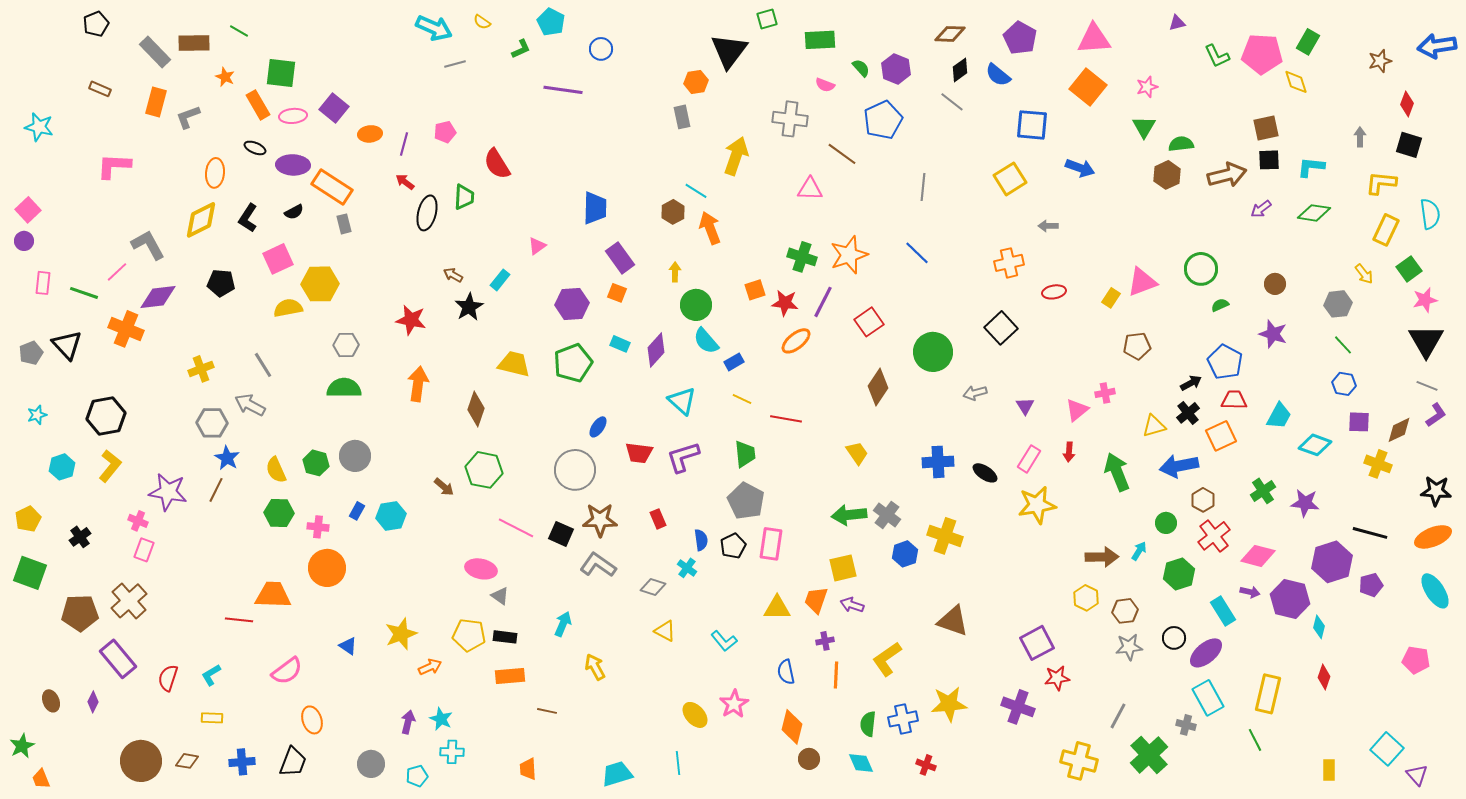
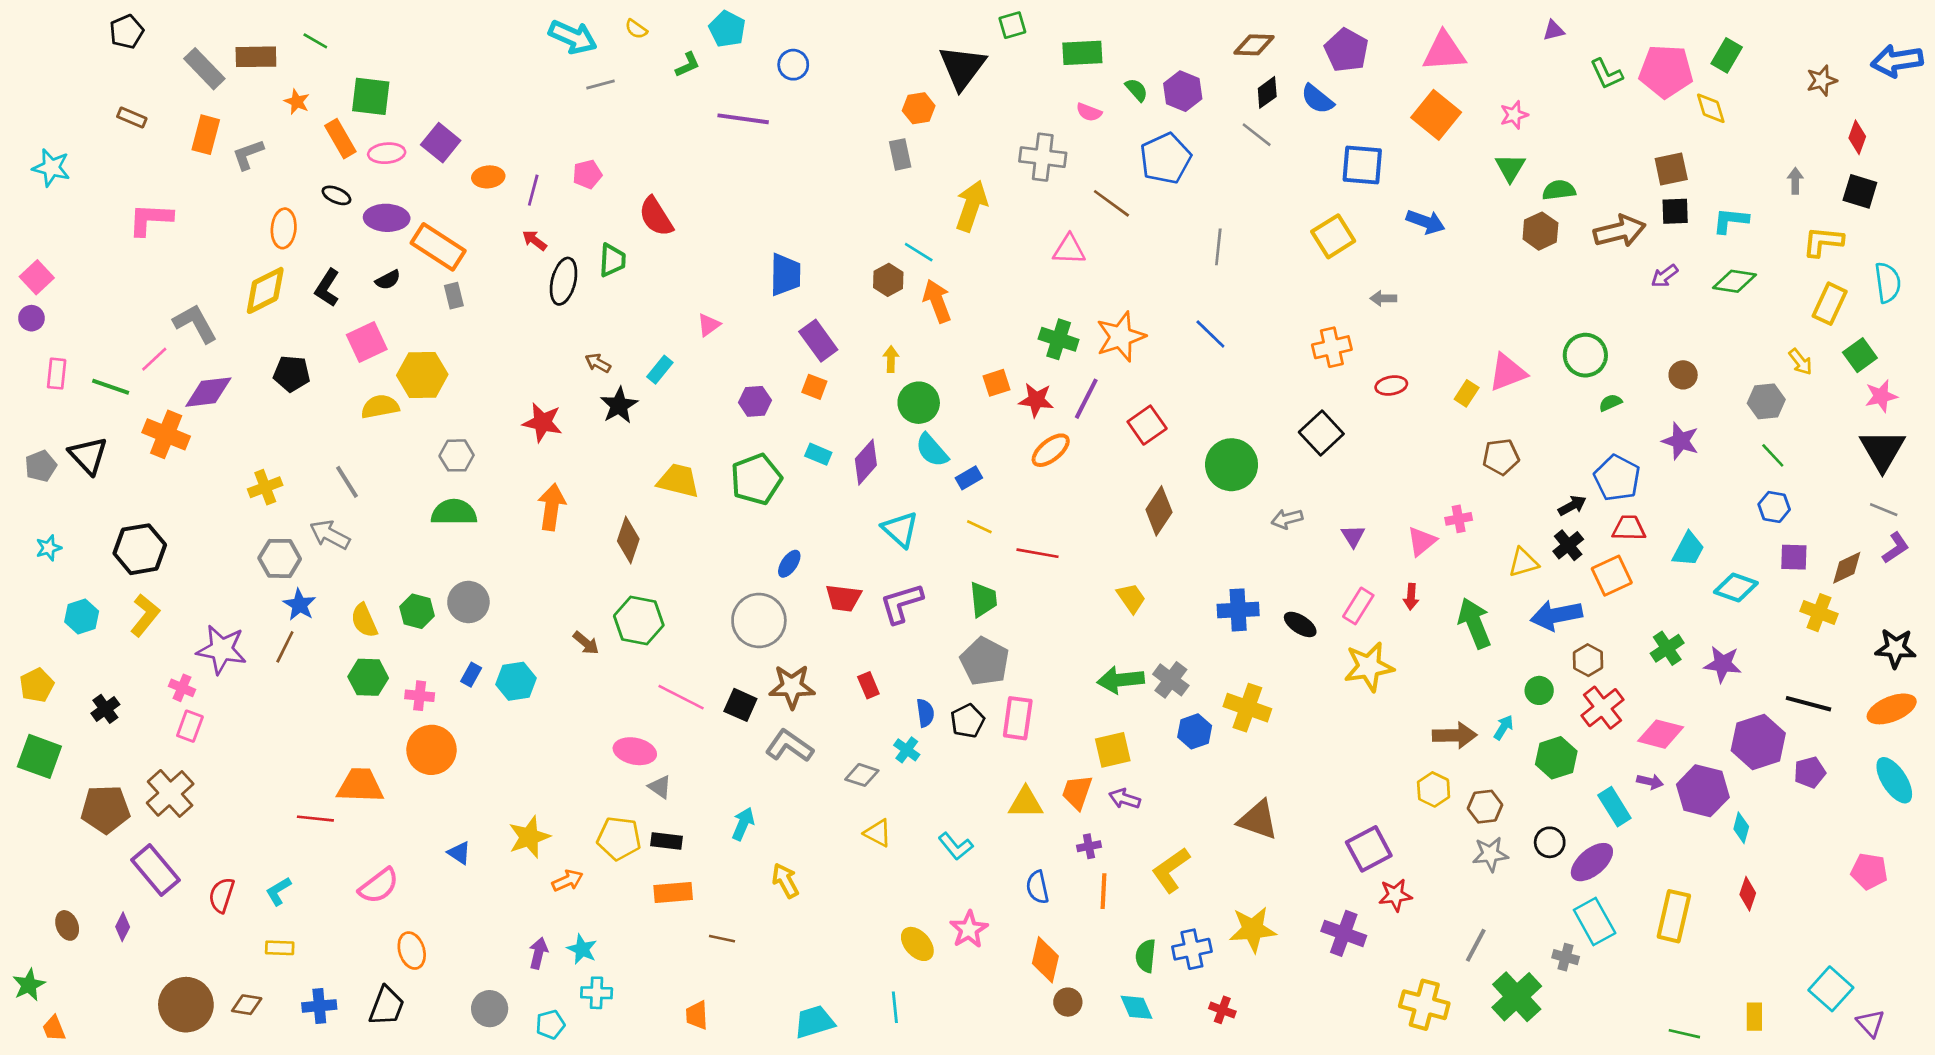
purple hexagon: (572, 304) -> (755, 401), size x0.7
green line: (1255, 740) -> (1684, 1034), moved, turned -50

